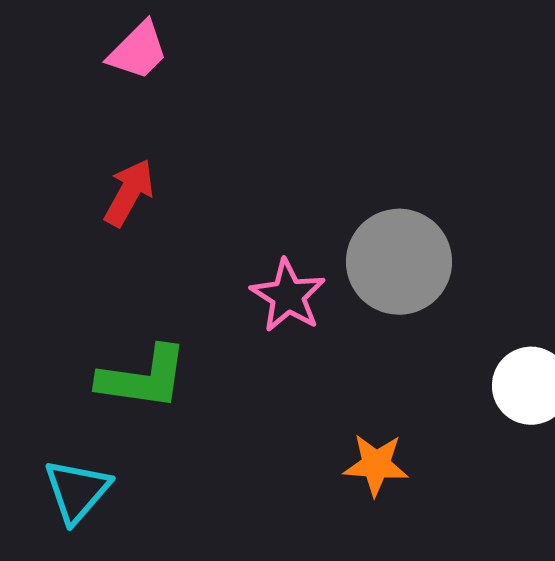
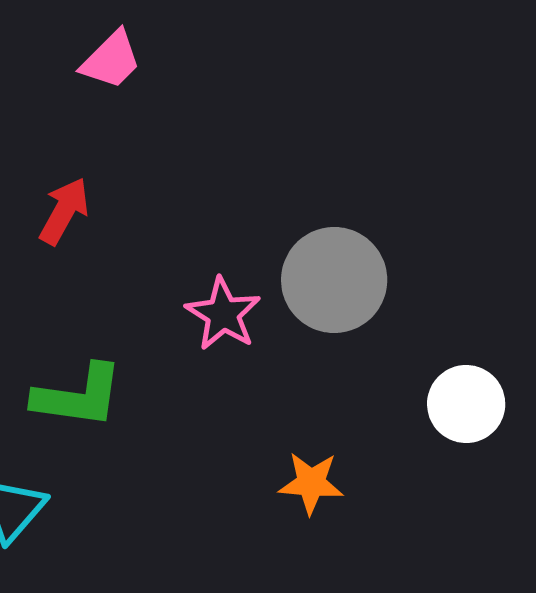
pink trapezoid: (138, 51) -> (111, 60), moved

